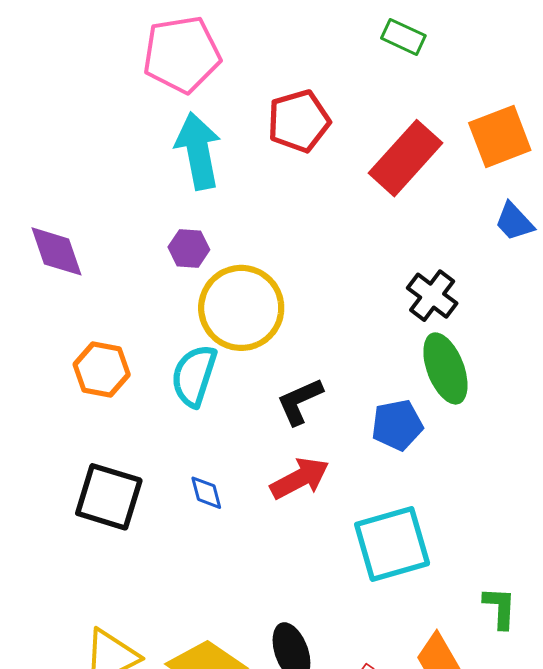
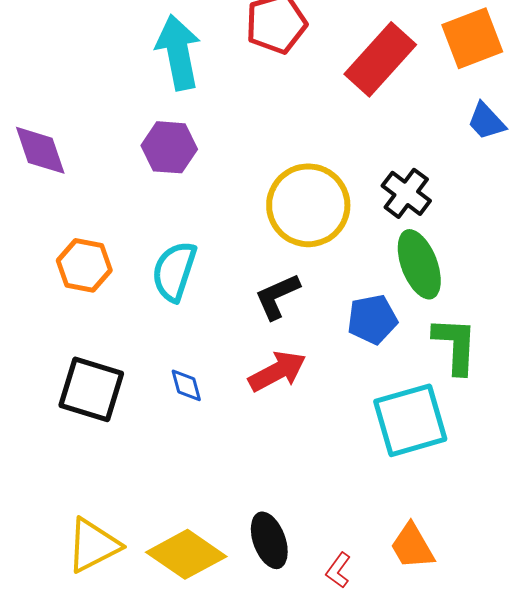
purple hexagon: (189, 248) -> (169, 147), size x1.4
yellow circle: (241, 308) -> (308, 205), moved
cyan square: (392, 544) -> (410, 420), moved
green L-shape: (500, 608) -> (455, 345), moved, size x1.4

